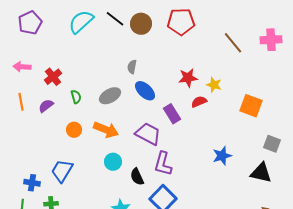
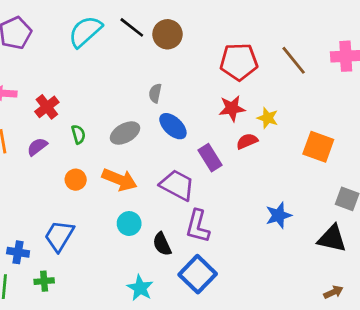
red pentagon: (181, 22) -> (239, 62), moved

